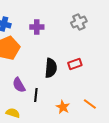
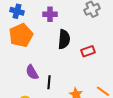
black semicircle: (51, 68) -> (64, 39), moved

